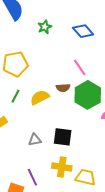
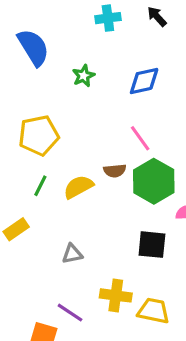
blue diamond: (83, 31) -> (144, 81), turned -60
black square: (63, 137) -> (152, 245), moved
purple line: (32, 177) -> (70, 313), turned -30

